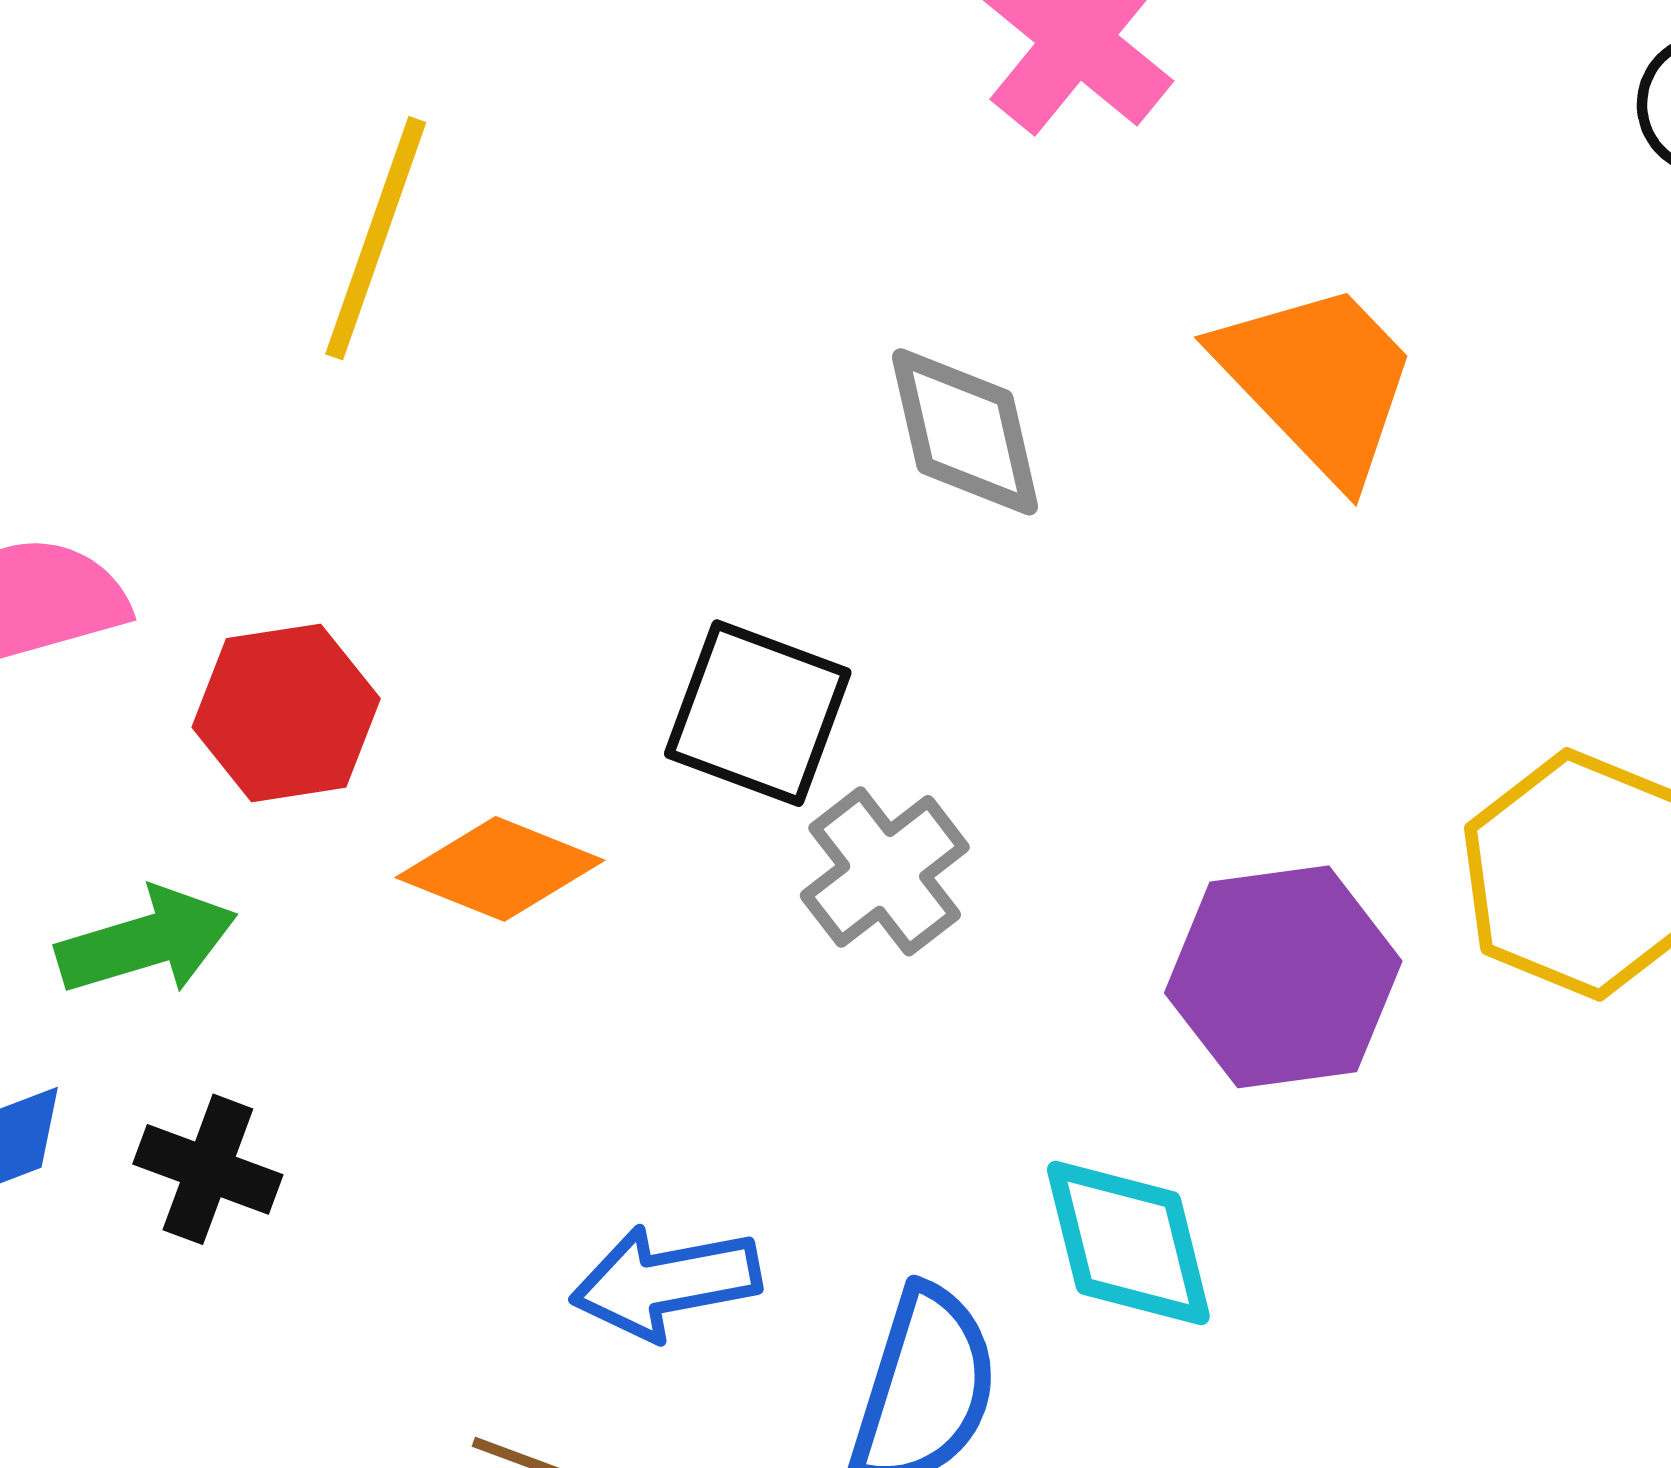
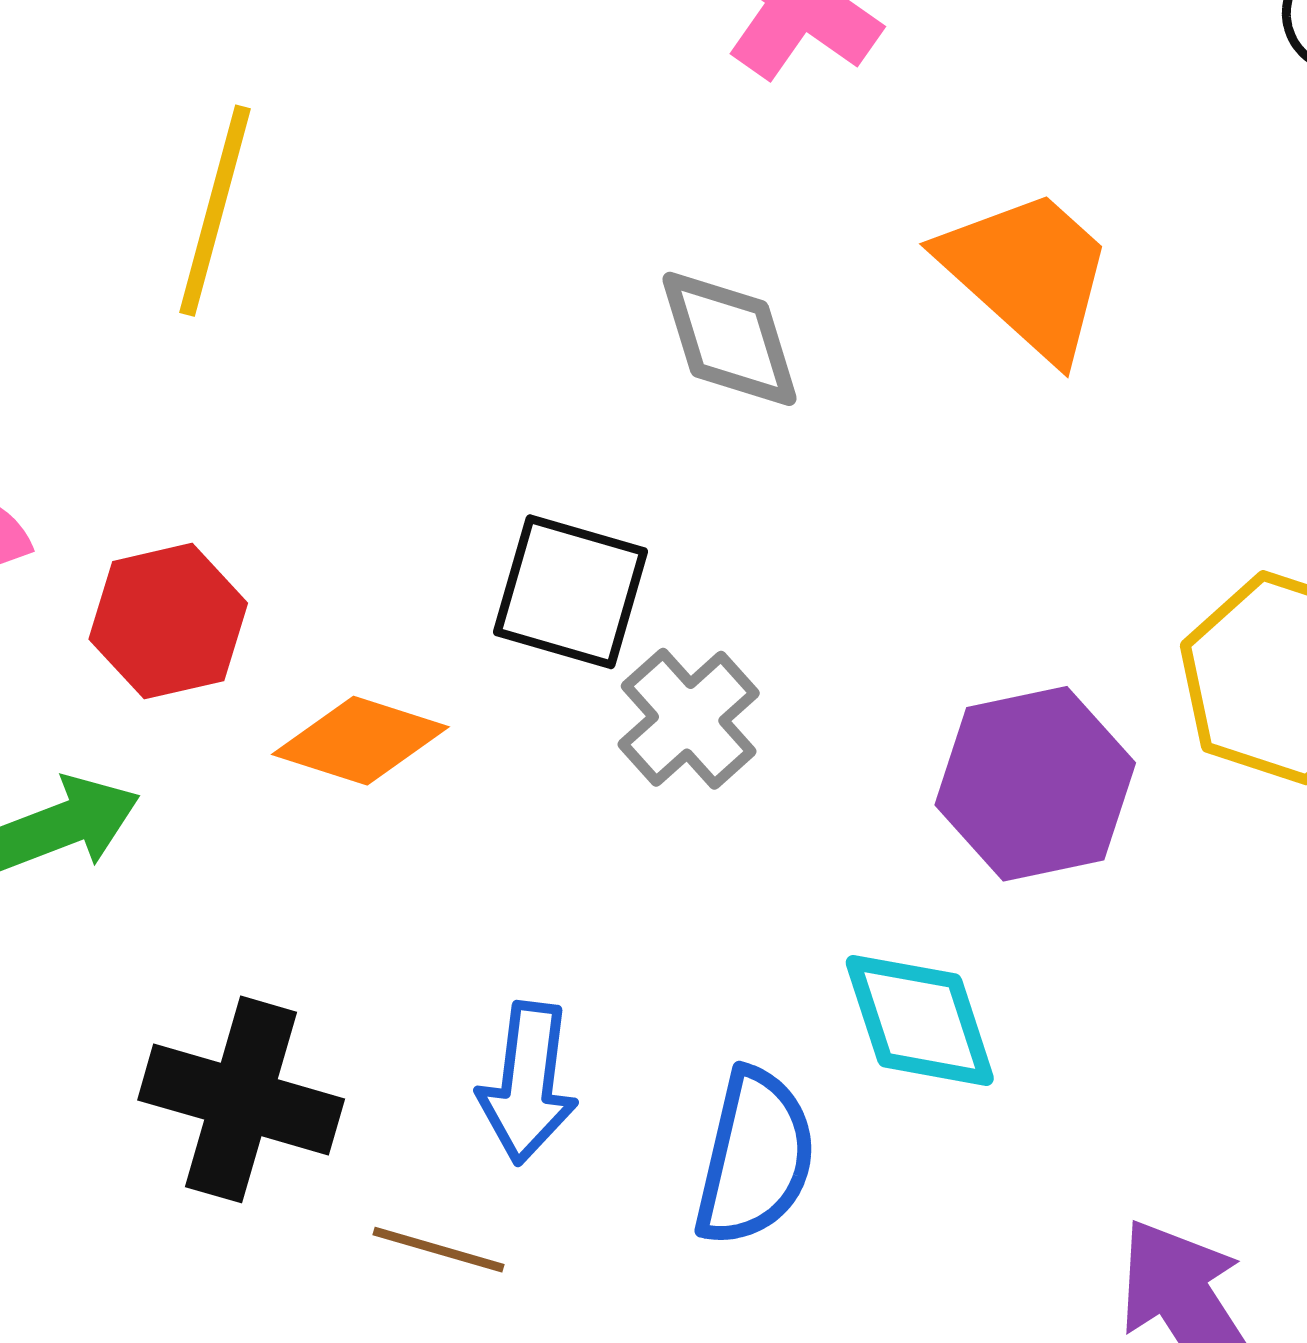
black cross: (208, 1169) -> (241, 1099), moved, size x1.6
blue arrow: (666, 1282) -> (528, 1083), turned -68

